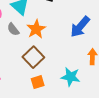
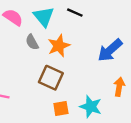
brown square: (33, 57) -> (51, 78), turned -30
orange square: (38, 82) -> (61, 108), moved

